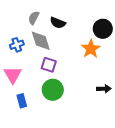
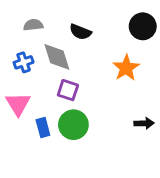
gray semicircle: (34, 18) -> (33, 25), moved, turned 56
black circle: (103, 29) -> (143, 26), moved
blue rectangle: (22, 101) -> (43, 127), moved

